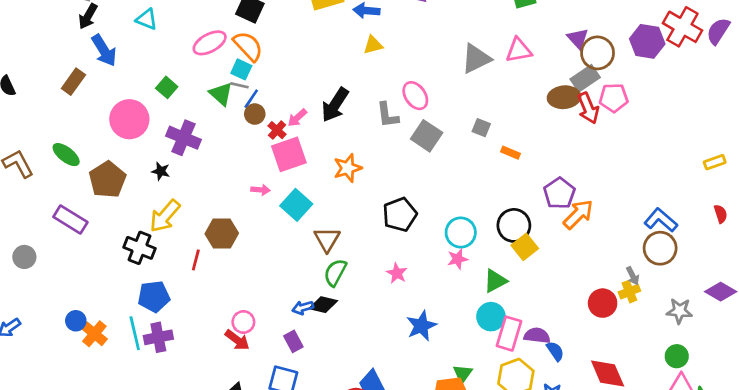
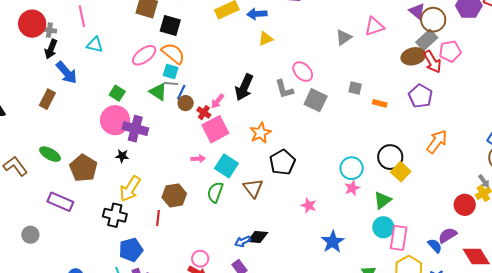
gray triangle: (476, 59) -> (344, 37), size x0.7
pink circle: (129, 119) -> (115, 120), moved
purple pentagon: (559, 193) -> (420, 96), moved
black pentagon: (400, 214) -> (282, 162), moved
green semicircle: (335, 273) -> (215, 192), moved
purple semicircle: (537, 336) -> (448, 235), moved, turned -30

